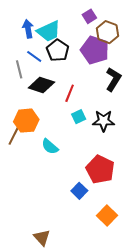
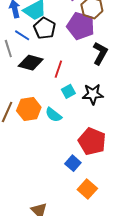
orange hexagon: (26, 121) -> (29, 109), moved
cyan semicircle: (50, 147) -> (53, 115), moved
orange square: (107, 216) -> (87, 189), moved

